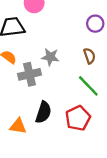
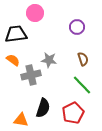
purple circle: (95, 24) -> (77, 27), moved

